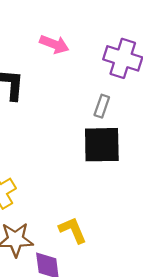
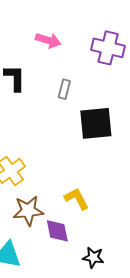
gray rectangle: (102, 106) -> (64, 89), moved

